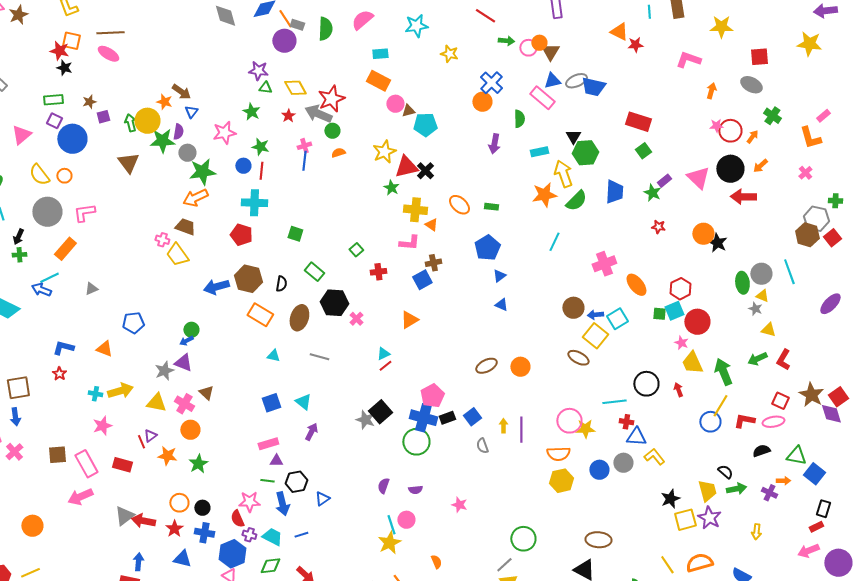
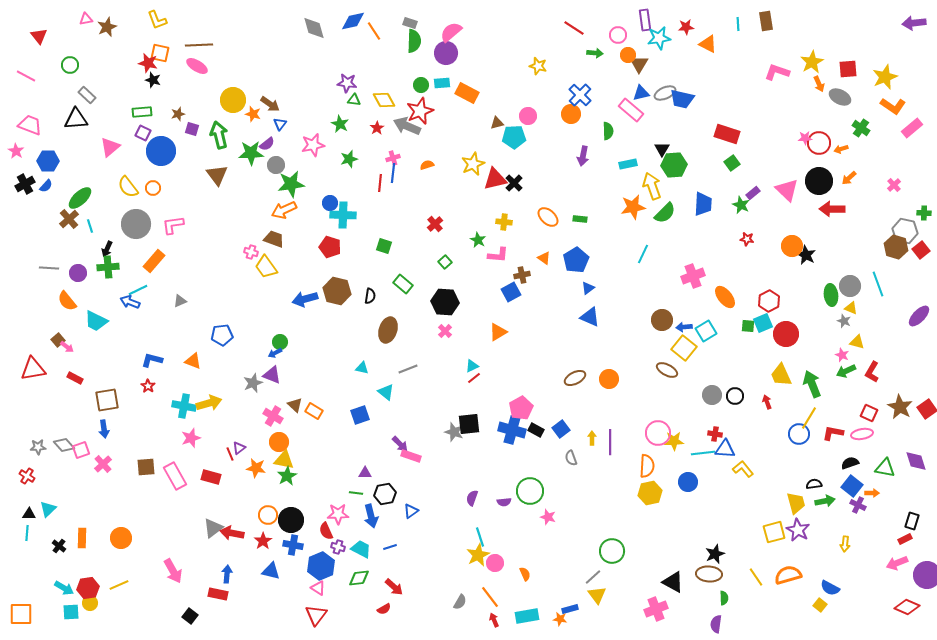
gray rectangle: (297, 25) -> (410, 23), moved
cyan star: (416, 26) -> (659, 38), moved
yellow star: (721, 27) -> (812, 62), moved, turned -30
purple circle: (284, 41) -> (446, 53), moved
yellow star: (809, 44) -> (885, 77), moved, turned -30
red star: (635, 45) -> (686, 27), moved
pink circle: (528, 48) -> (618, 35), moved
cyan rectangle: (380, 54) -> (442, 83), moved
orange arrow: (711, 91) -> (819, 84), moved, turned 140
pink circle: (395, 104) -> (528, 116), moved
pink rectangle: (823, 116) -> (912, 128), size x1.5
purple square: (103, 117) -> (192, 129), turned 32
yellow circle: (147, 121) -> (233, 100), moved
green arrow: (130, 123) -> (219, 135), size x1.5
green circle: (332, 131) -> (421, 85), moved
purple semicircle: (178, 132) -> (267, 144), turned 42
orange arrow: (752, 137) -> (841, 149), turned -144
orange L-shape: (810, 138) -> (893, 106), moved, turned -40
green star: (260, 147) -> (349, 159), turned -30
blue circle: (243, 166) -> (330, 203), moved
red line: (261, 171) -> (380, 183), moved
green star: (391, 188) -> (478, 240), moved
yellow cross: (415, 210) -> (504, 222), size x0.7
orange triangle: (431, 225) -> (544, 258), moved
green cross: (19, 255) -> (108, 267), size x1.5
red cross: (378, 272) -> (435, 224), moved, turned -35
black hexagon: (334, 303) -> (445, 302), moved
blue triangle: (501, 305) -> (590, 317), size x1.5
orange rectangle: (260, 315) -> (314, 411), moved, size x0.7
pink star: (681, 343) -> (842, 355), moved
gray line: (319, 357) -> (408, 369), turned -36
black circle: (646, 384) -> (735, 396), size x0.7
cyan cross: (95, 394) -> (184, 406), size x1.6
cyan triangle: (303, 402) -> (386, 392), moved
cyan line: (614, 402) -> (703, 453), moved
yellow triangle: (156, 403) -> (284, 460), moved
black square: (380, 412) -> (469, 424), turned 35
purple diamond: (831, 414) -> (916, 461), moved
black rectangle: (447, 418) -> (536, 430), turned 49
purple arrow: (311, 432) -> (400, 444), turned 108
green circle: (416, 442) -> (530, 491), moved
pink rectangle: (268, 444) -> (411, 456), moved, turned 36
orange semicircle: (558, 454) -> (647, 466), turned -85
gray circle: (623, 463) -> (712, 395), moved
black semicircle: (725, 472) -> (814, 484), turned -49
blue square: (814, 474) -> (852, 486), moved
pink arrow: (80, 497) -> (173, 571), moved, turned -95
black star: (670, 499) -> (715, 554), moved
black circle: (202, 508) -> (291, 520), size x1.6
pink circle: (406, 520) -> (495, 563), moved
brown ellipse: (598, 540) -> (709, 574), moved

